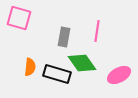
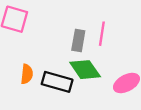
gray rectangle: (64, 37) -> (78, 40), moved

